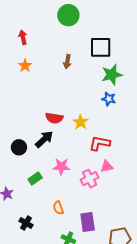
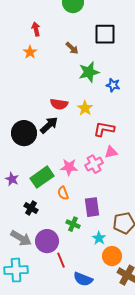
red arrow: (23, 37) -> (36, 29), moved
brown arrow: (67, 62) -> (72, 48), turned -56
green star: (112, 75) -> (89, 72), moved
black circle: (19, 147) -> (24, 133), size x1.6
pink star: (61, 166) -> (69, 167), moved
green rectangle: (35, 179) -> (42, 177), moved, size x1.6

